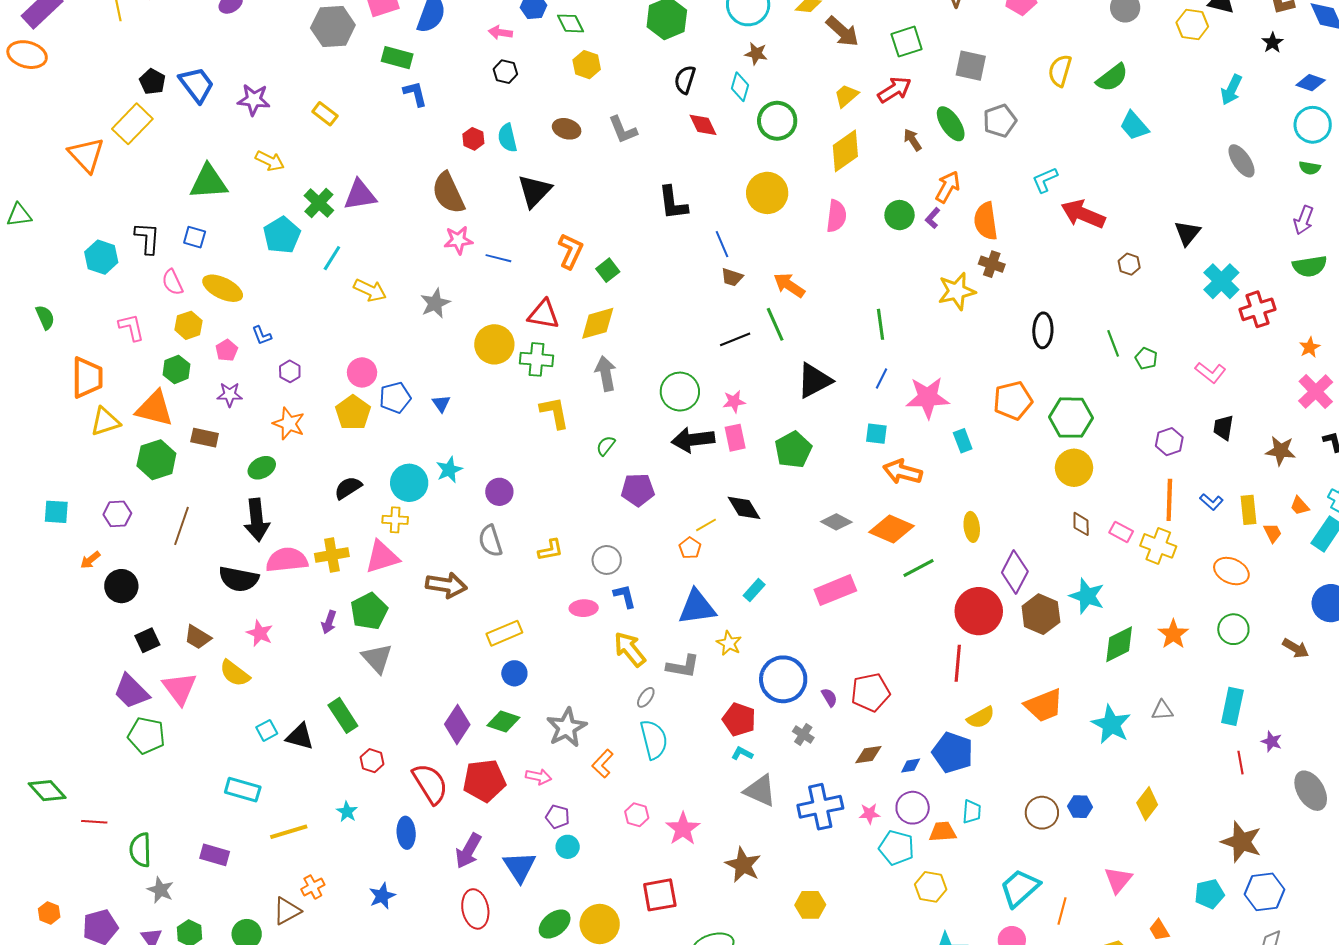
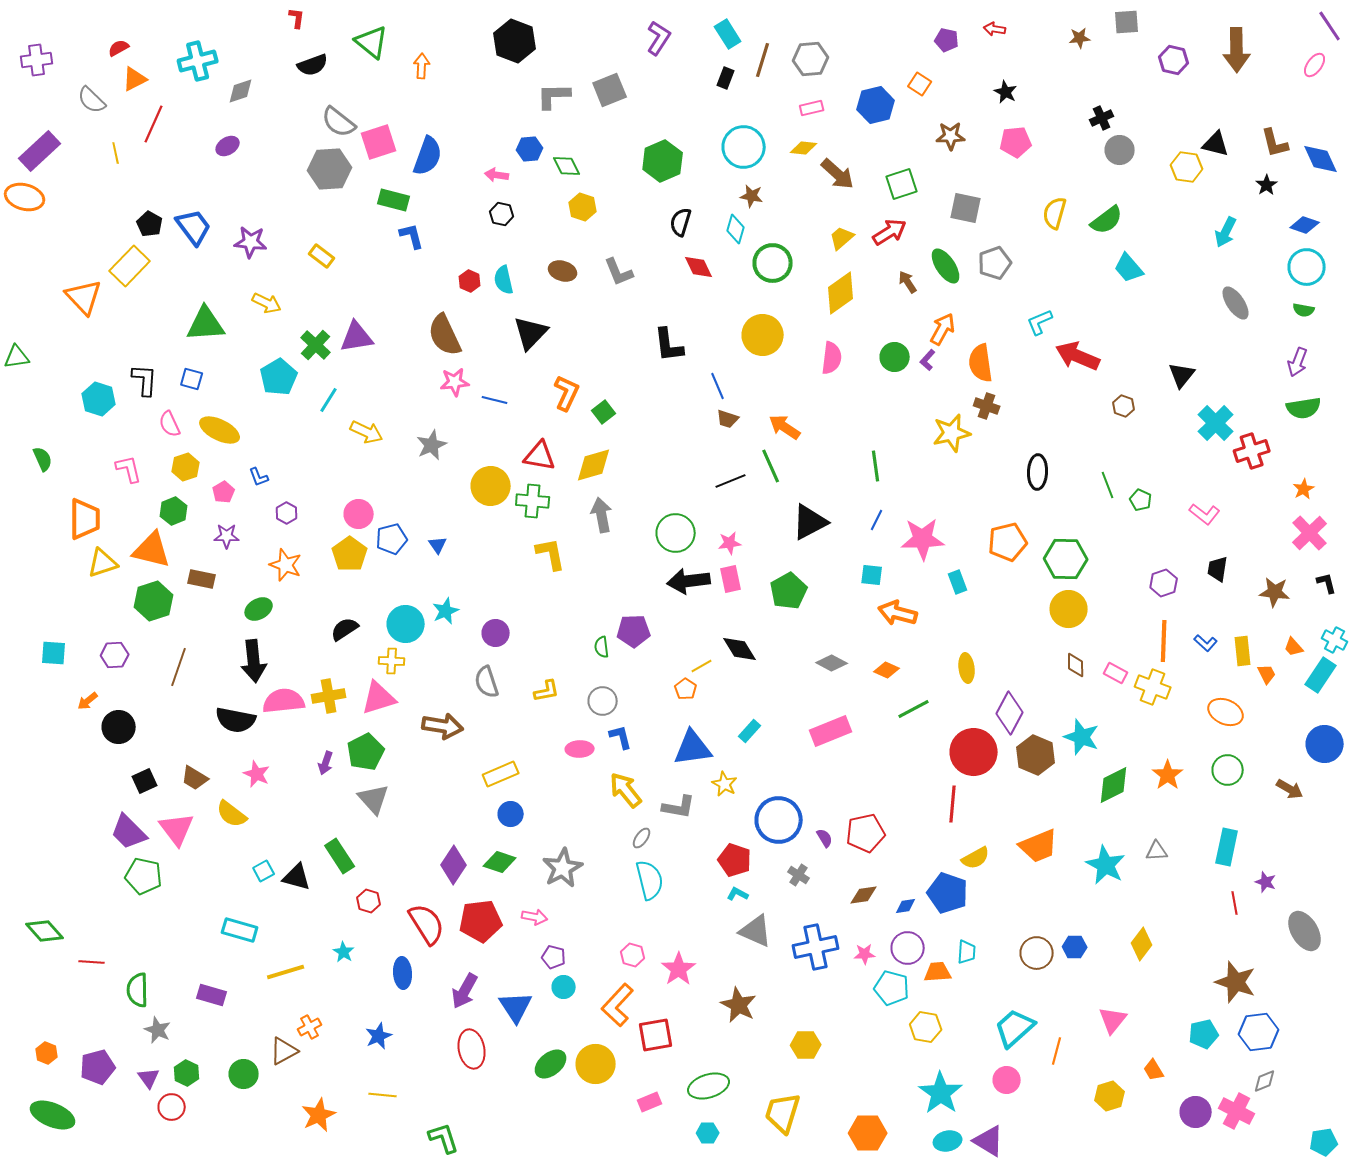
green semicircle: (606, 446) -> (602, 647), moved, turned -45
orange diamond: (891, 529) -> (887, 670), size x0.6
orange L-shape: (603, 764) -> (618, 1005), moved, size x1.5

